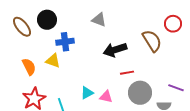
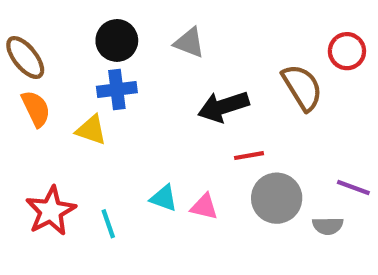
black circle: (47, 20) -> (117, 40), moved
orange semicircle: (29, 67) -> (36, 109), moved
cyan triangle: (87, 93) -> (164, 198), turned 48

